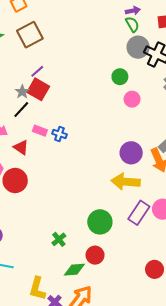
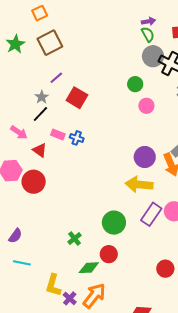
red square: (38, 89) -> (77, 98), moved

